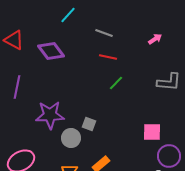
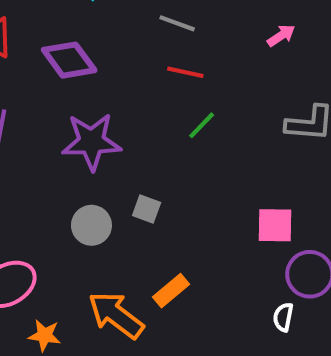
purple star: (50, 115) -> (91, 142), moved
gray circle: (71, 138) -> (91, 225), moved

